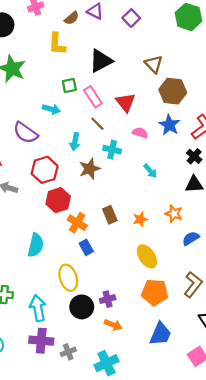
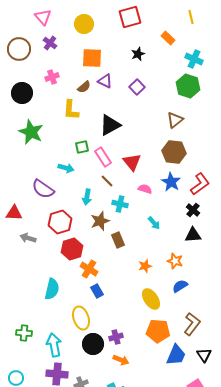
brown triangle: (154, 64) -> (175, 120), moved, turned 36
brown rectangle: (110, 215) -> (118, 240), moved
blue semicircle: (191, 238) -> (180, 286), moved
blue trapezoid: (160, 334) -> (176, 355), moved

